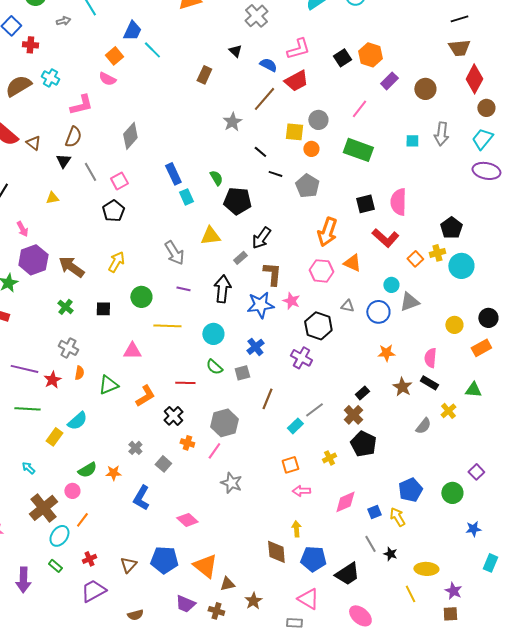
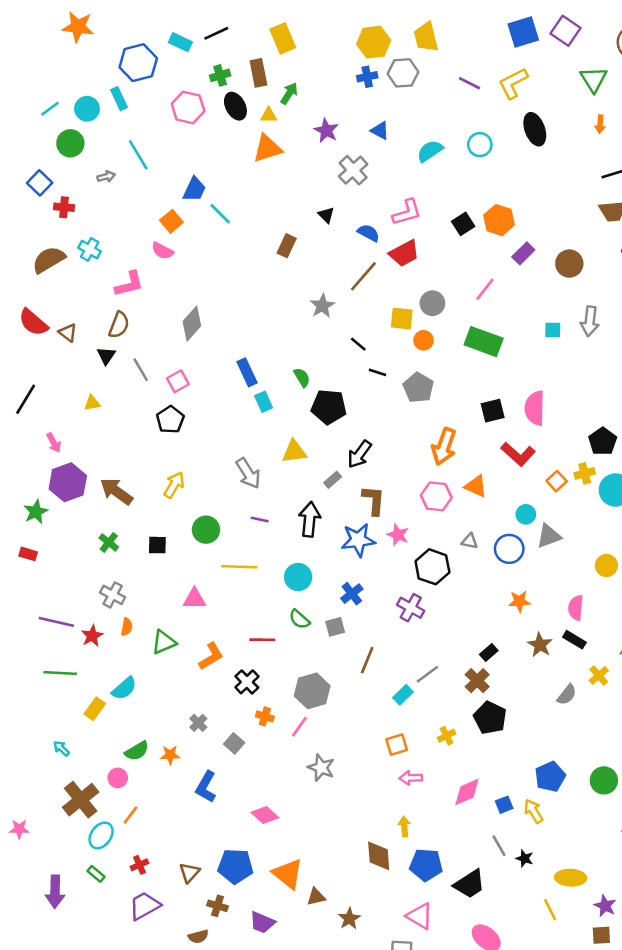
brown cross: (216, 611) -> (218, 906), moved

